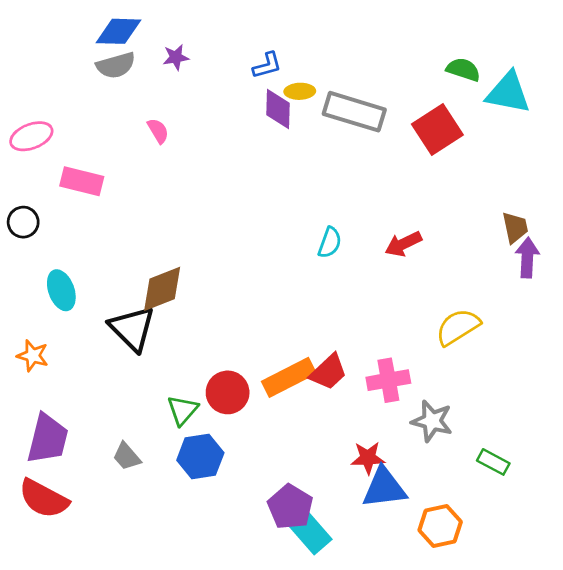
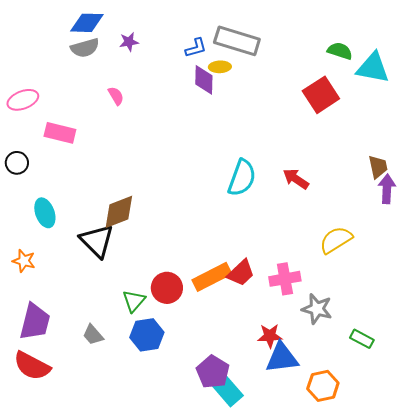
gray rectangle: (354, 112) -> (237, 41), moved
cyan semicircle: (330, 243) -> (242, 178), size x1.6
red arrow: (403, 244) -> (296, 179), turned 60

